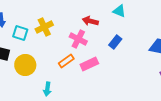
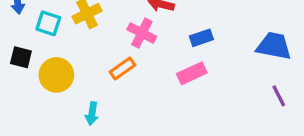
blue rectangle: (115, 42) -> (201, 38), turned 32
pink rectangle: (89, 64) -> (192, 73), moved

